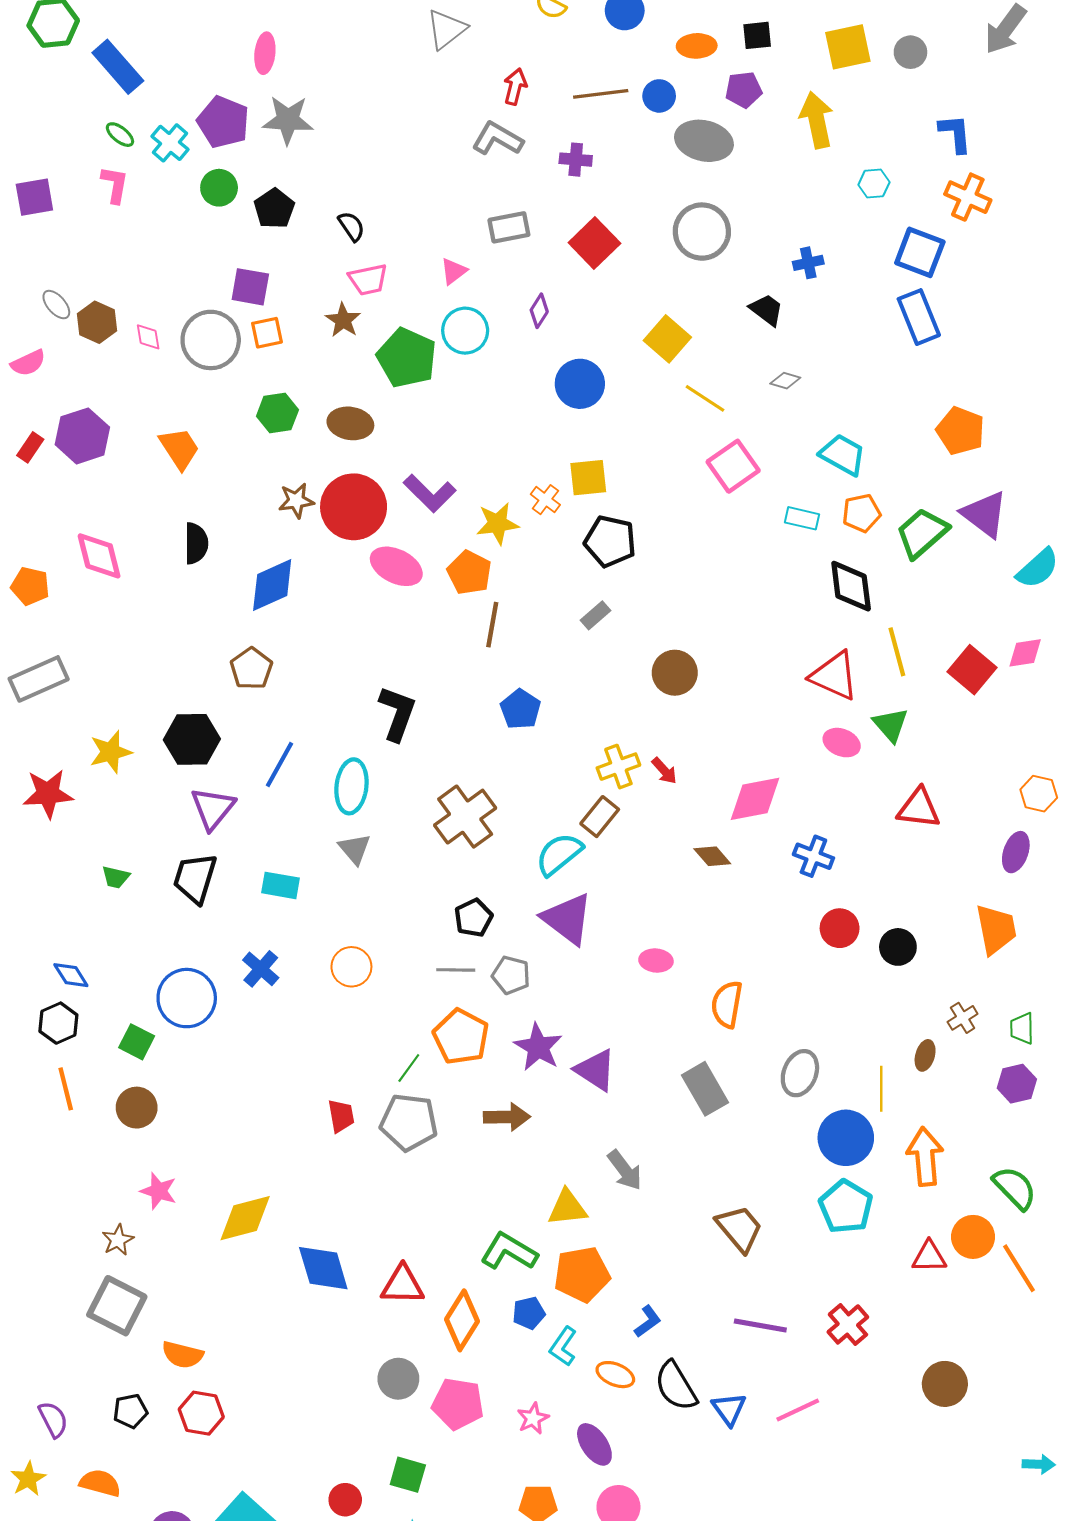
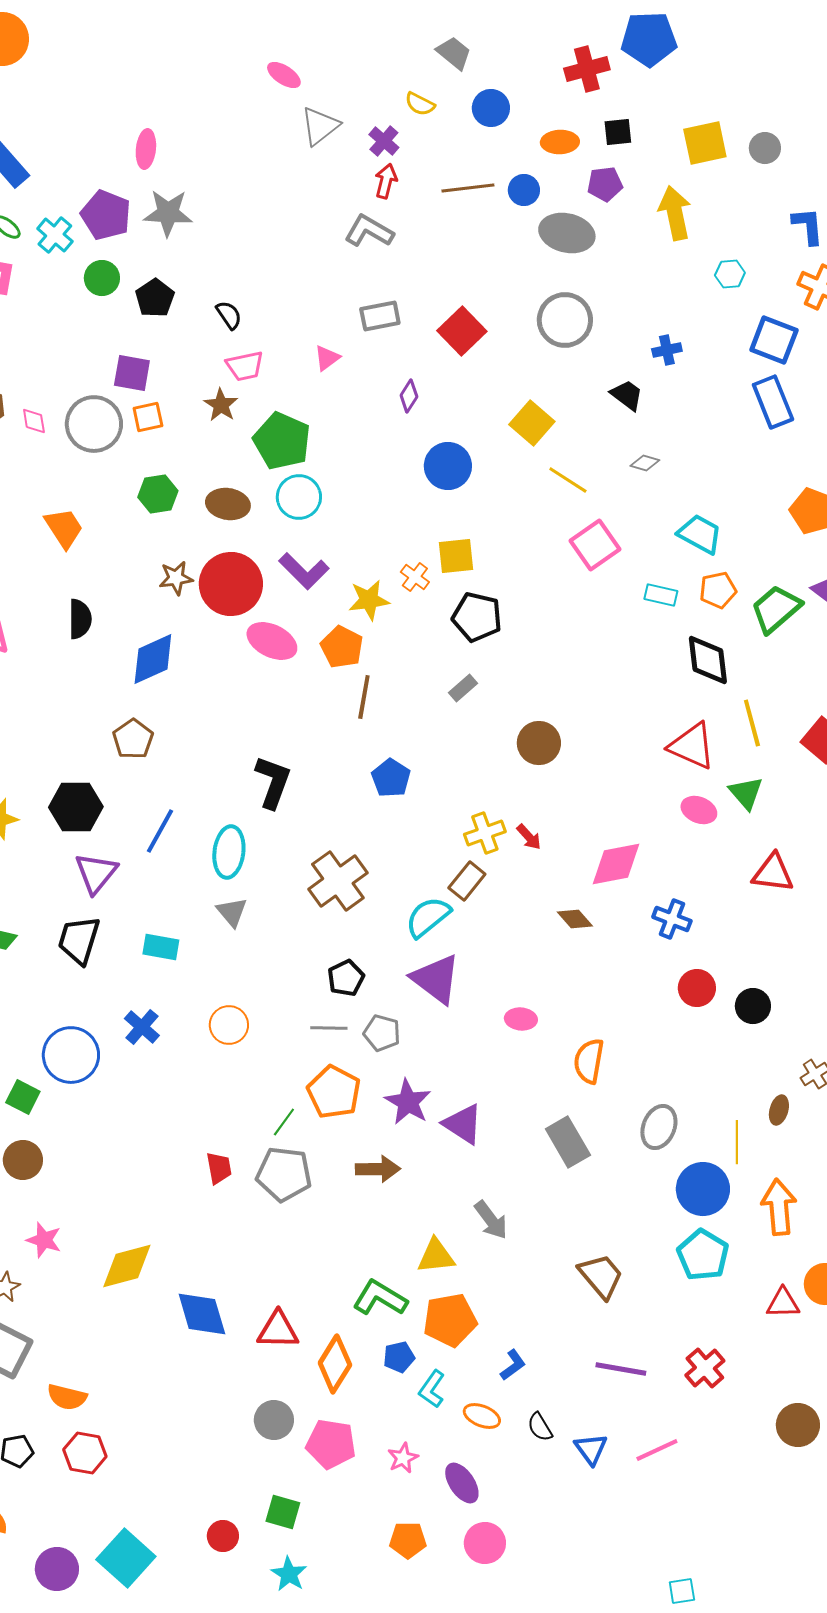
purple cross: (576, 160) -> (384, 141), moved, turned 36
cyan circle: (465, 331) -> (299, 497), moved
black semicircle: (676, 1386) -> (540, 1427), size x0.6

